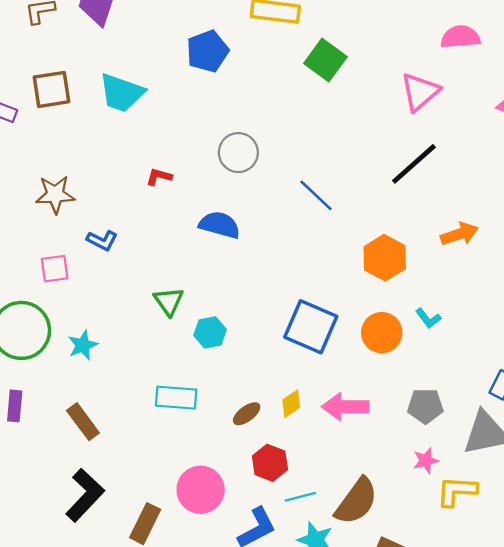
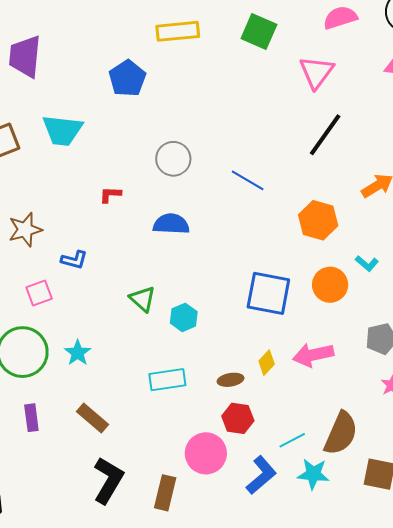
green square: (325, 60) -> (259, 31), moved
brown ellipse: (247, 414) -> (231, 380), turned 40
red hexagon: (270, 463) -> (238, 418), moved

